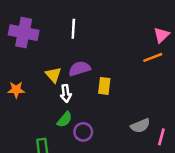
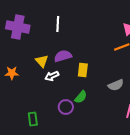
white arrow: (66, 93) -> (52, 76), turned 72
green semicircle: (65, 120) -> (81, 97), moved
gray semicircle: (140, 126) -> (116, 85), moved

